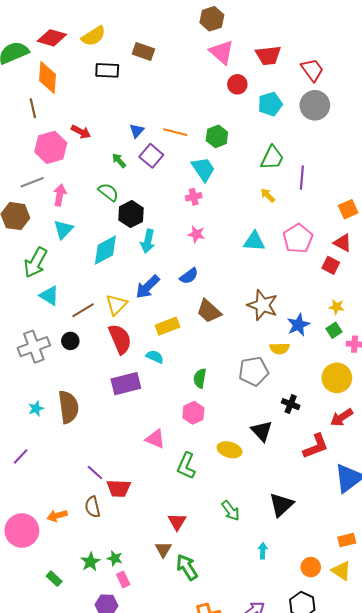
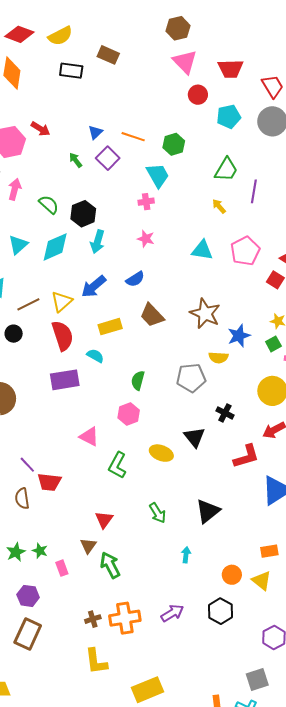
green semicircle: (108, 192) -> (49, 205), moved
cyan triangle: (63, 229) -> (18, 245), moved
pink rectangle: (123, 579) -> (62, 568), moved

